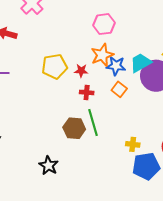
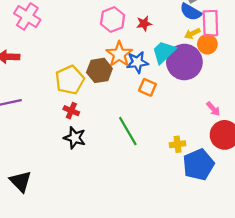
red star: (81, 71) -> (144, 24), moved
red cross: (87, 92) -> (71, 111), moved, turned 32
brown hexagon: (74, 128) -> (99, 70), moved
black star: (49, 165) -> (75, 138), moved

